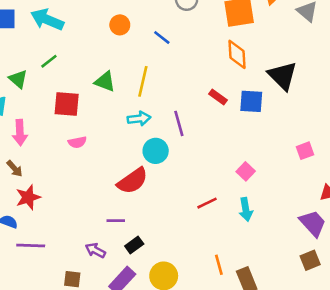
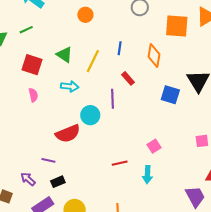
blue line: (162, 37) -> (120, 48), moved, turned 48
orange diamond: (237, 54) -> (154, 55), moved
red rectangle: (218, 97) -> (128, 78), moved
cyan arrow: (139, 119) -> (70, 86), moved
pink semicircle: (77, 142) -> (33, 95), turned -104

